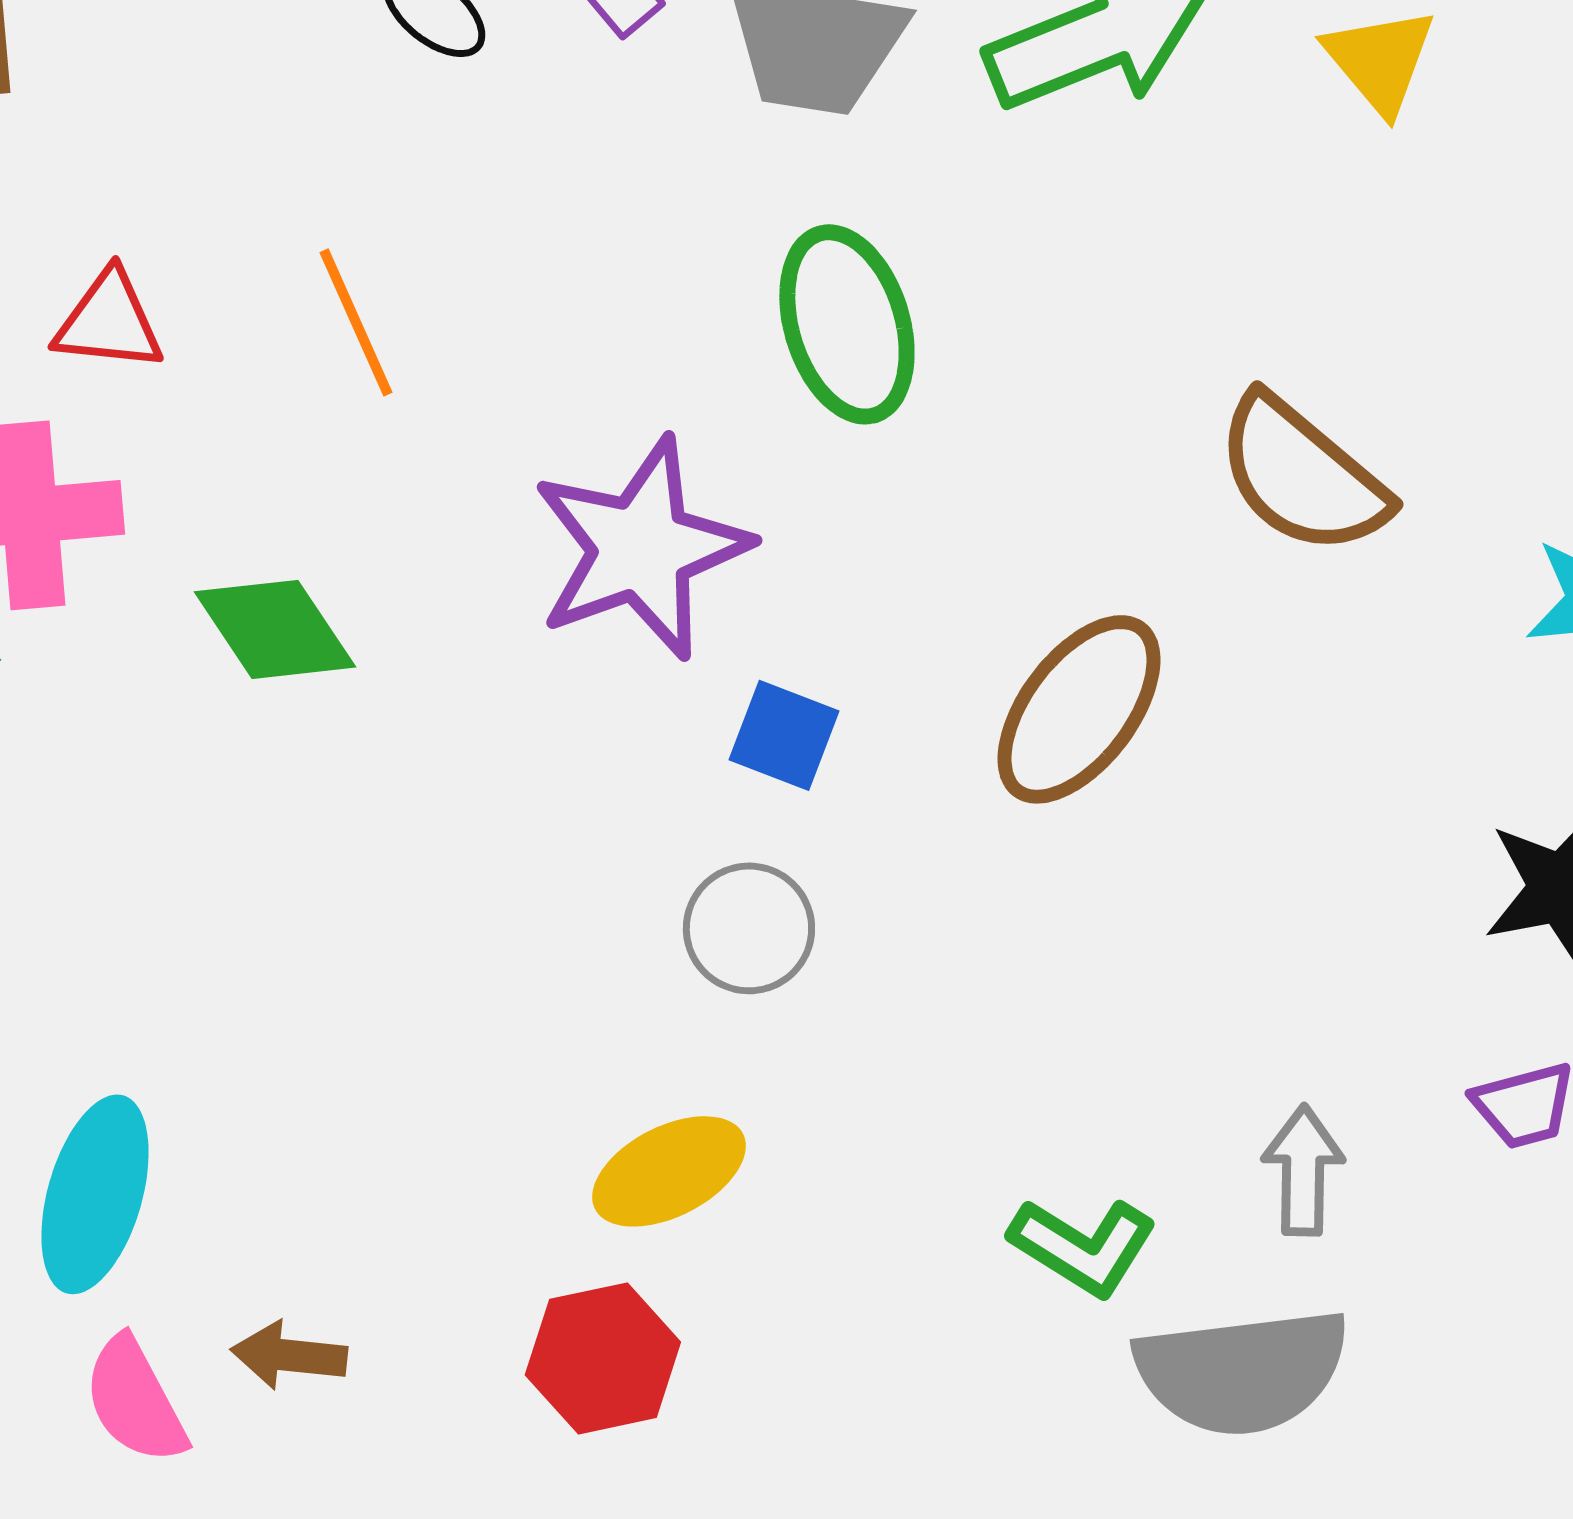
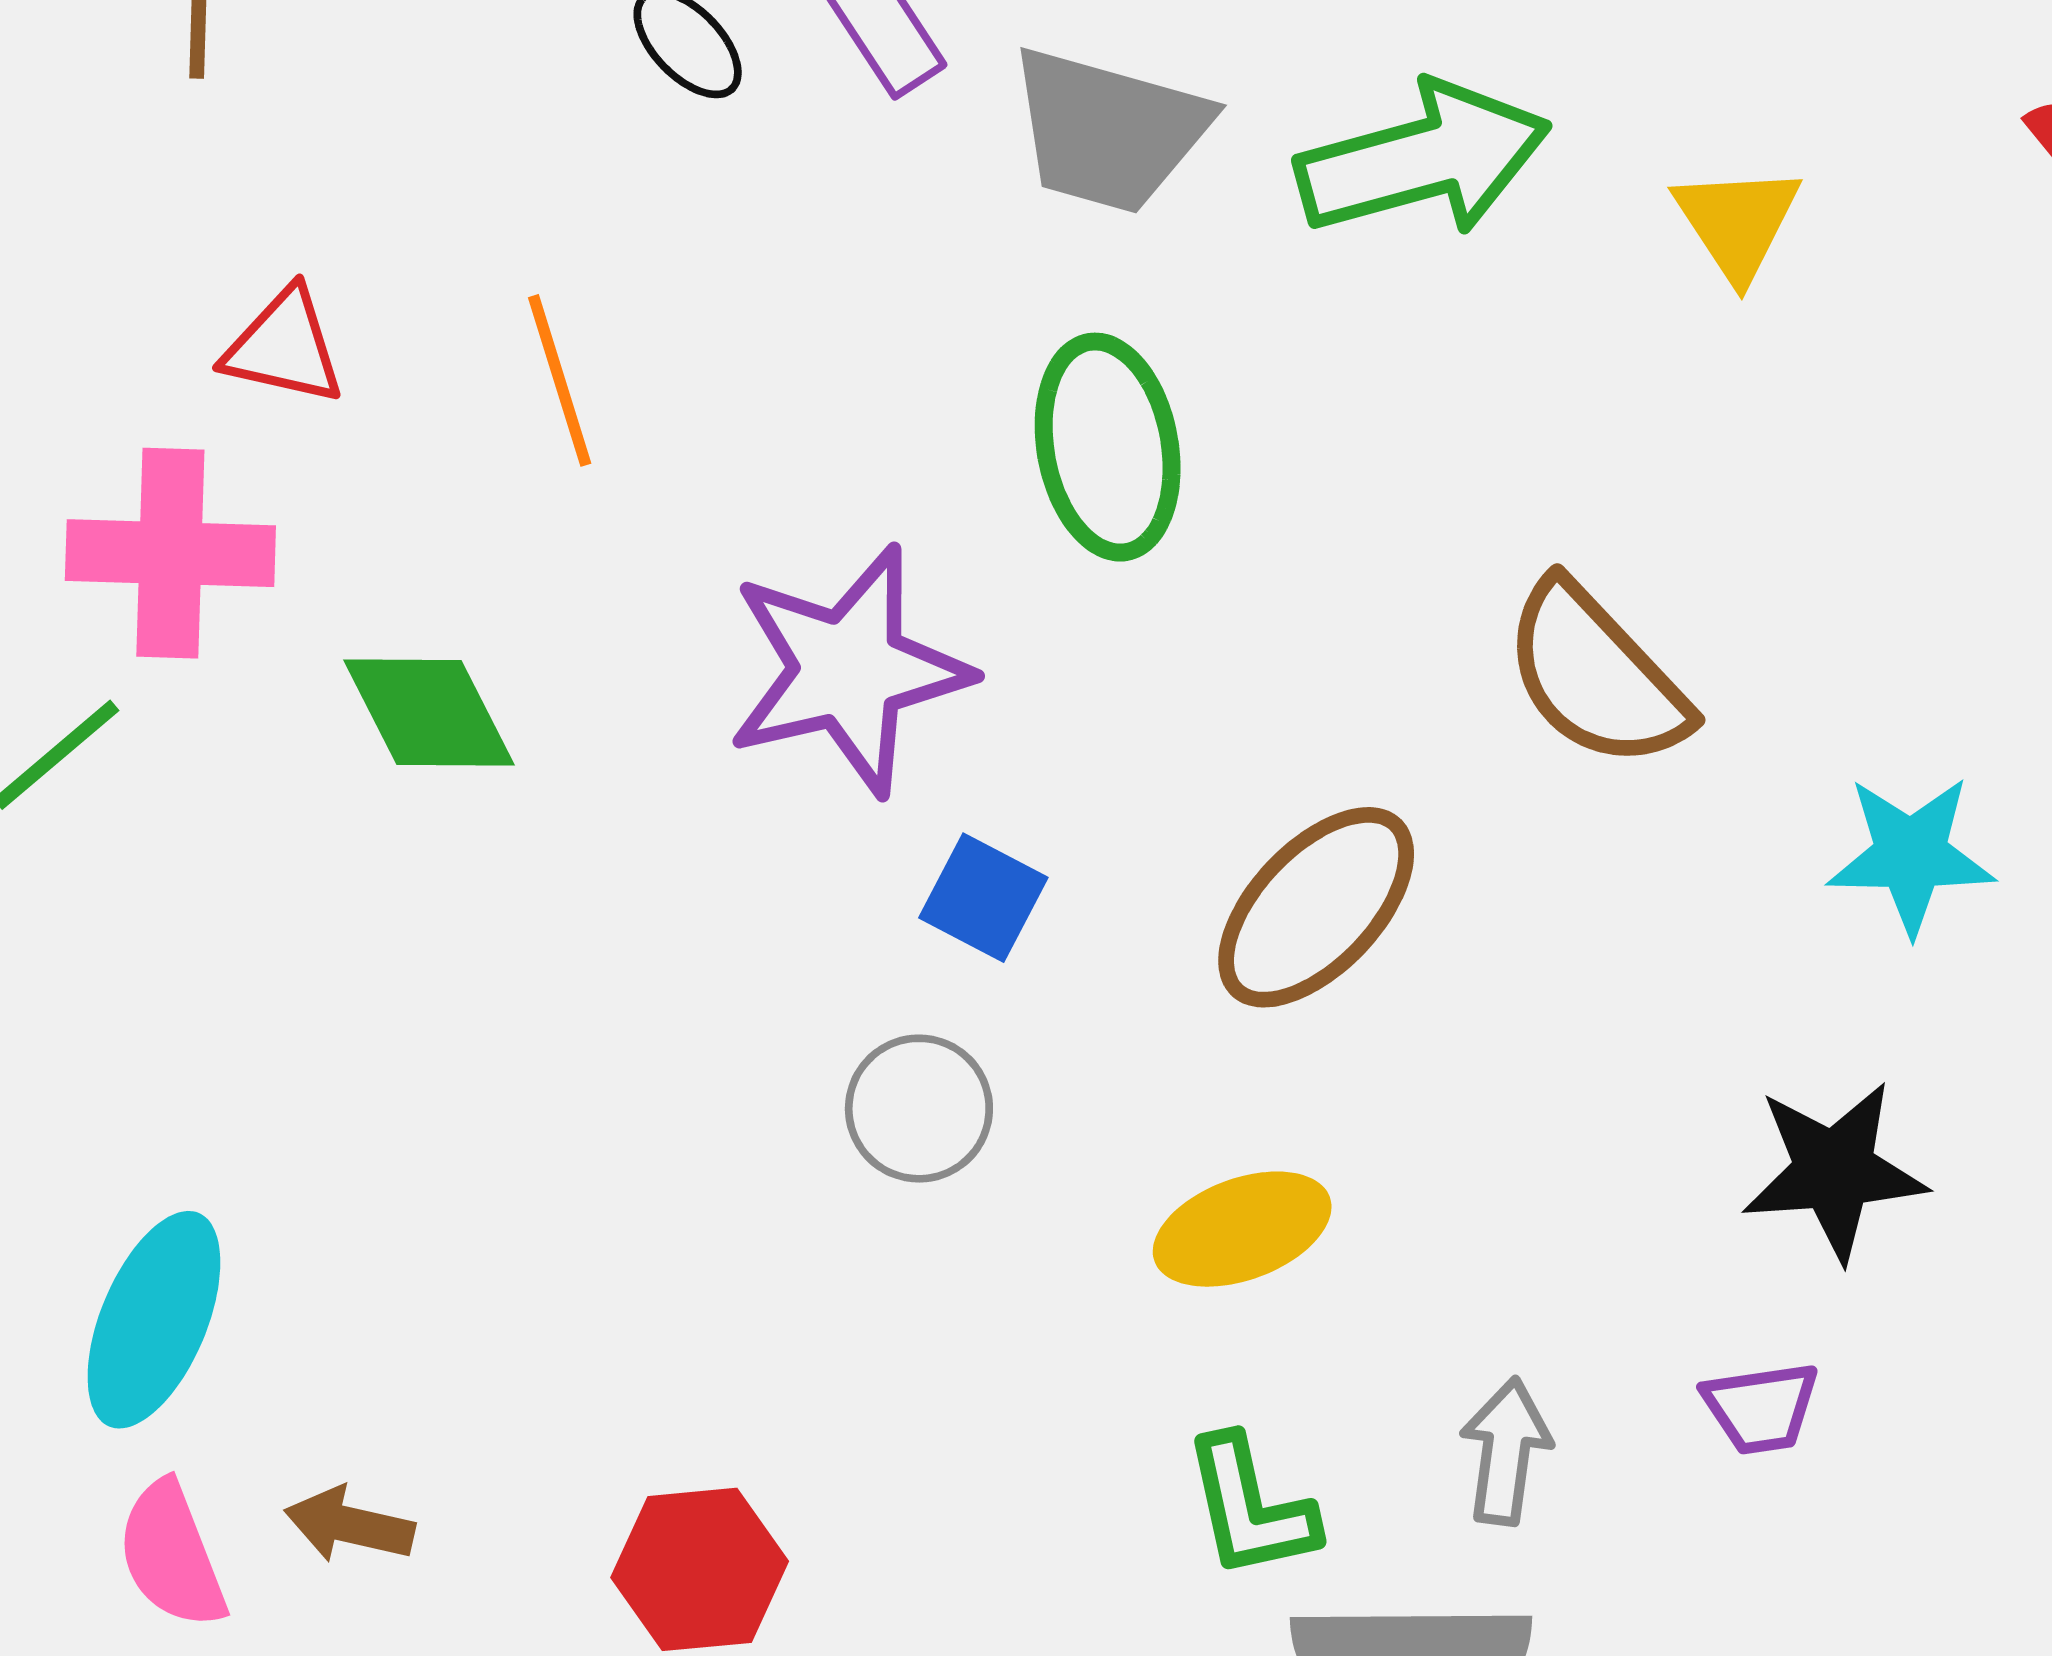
yellow ellipse: (669, 1171) -> (1242, 1229), moved
green L-shape: (1083, 1246) -> (1250, 1507), turned 39

